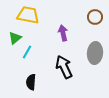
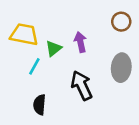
yellow trapezoid: (28, 15) -> (24, 34), moved
green triangle: (15, 38) -> (54, 48), moved

